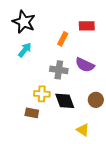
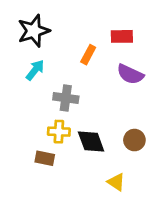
black star: (24, 22) -> (34, 31), turned 30
purple semicircle: (85, 65) -> (130, 74), moved
gray cross: (59, 70) -> (66, 98), moved

